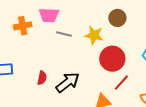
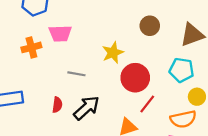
brown circle: (117, 18) -> (150, 26), moved
gray line: (64, 34) -> (76, 74), moved
yellow star: (94, 35) -> (113, 53), turned -30

